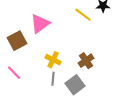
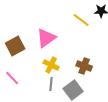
pink triangle: (40, 24) -> (46, 38), moved
brown cross: (86, 61) -> (84, 66), turned -35

